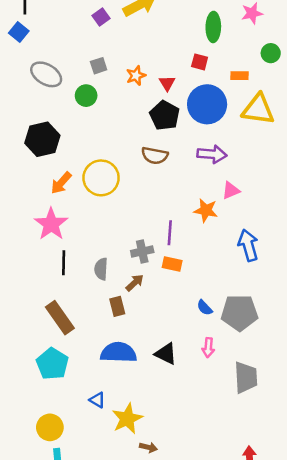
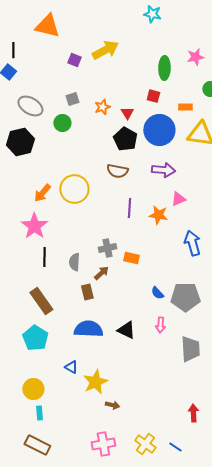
purple square: (101, 17) -> (74, 60), turned -32
black hexagon: (42, 139) -> (20, 142), moved
purple line: (170, 233) -> (129, 208), moved

